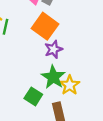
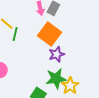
green star: (53, 77) -> (56, 79), turned 30

